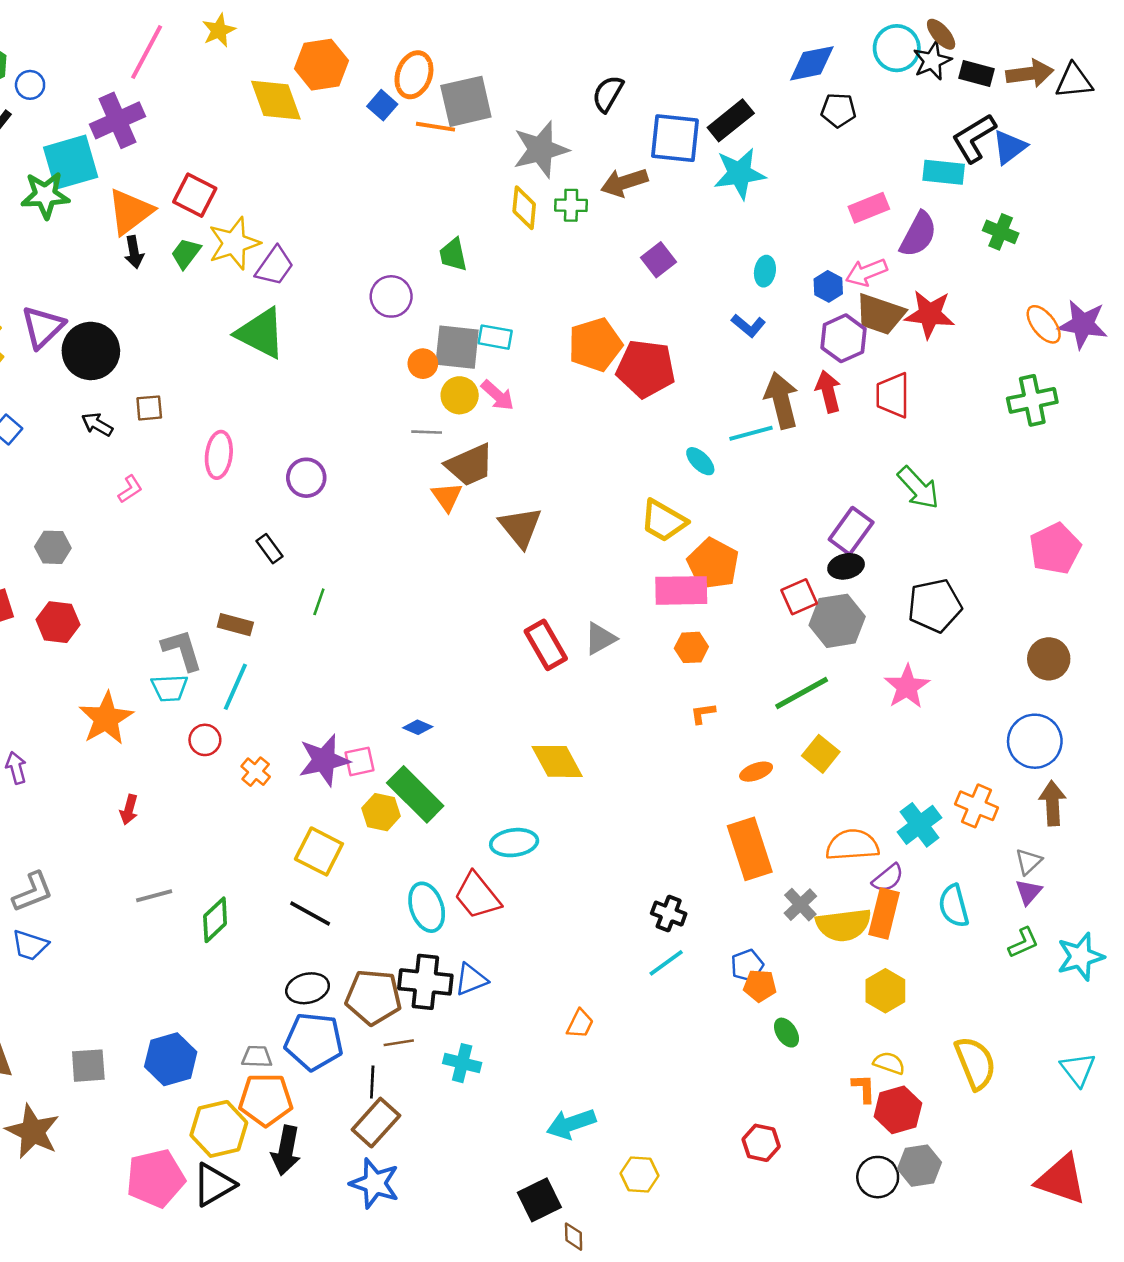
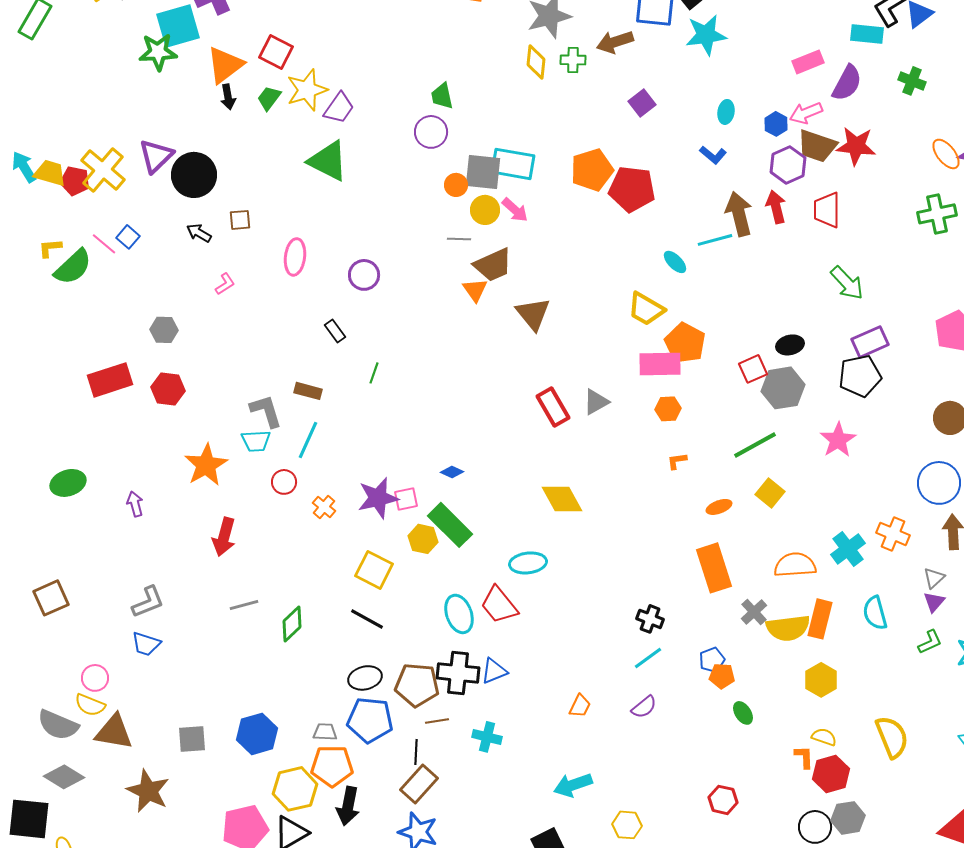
green trapezoid: (453, 255) -> (442, 96), moved
cyan rectangle: (495, 337) -> (513, 164), size x1.6
purple rectangle: (851, 531) -> (870, 342), moved, turned 30
red arrow: (129, 810) -> (224, 537), size x1.6
purple semicircle: (888, 878) -> (644, 707), moved

